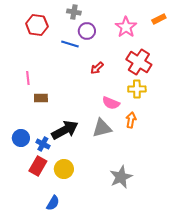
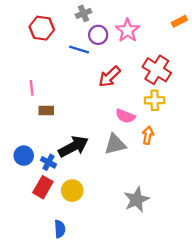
gray cross: (74, 12) -> (83, 13), turned -32
pink star: (126, 27) -> (128, 30), moved
red arrow: (97, 68) -> (109, 77), size x1.5
blue semicircle: (53, 203) -> (60, 229), turned -35

